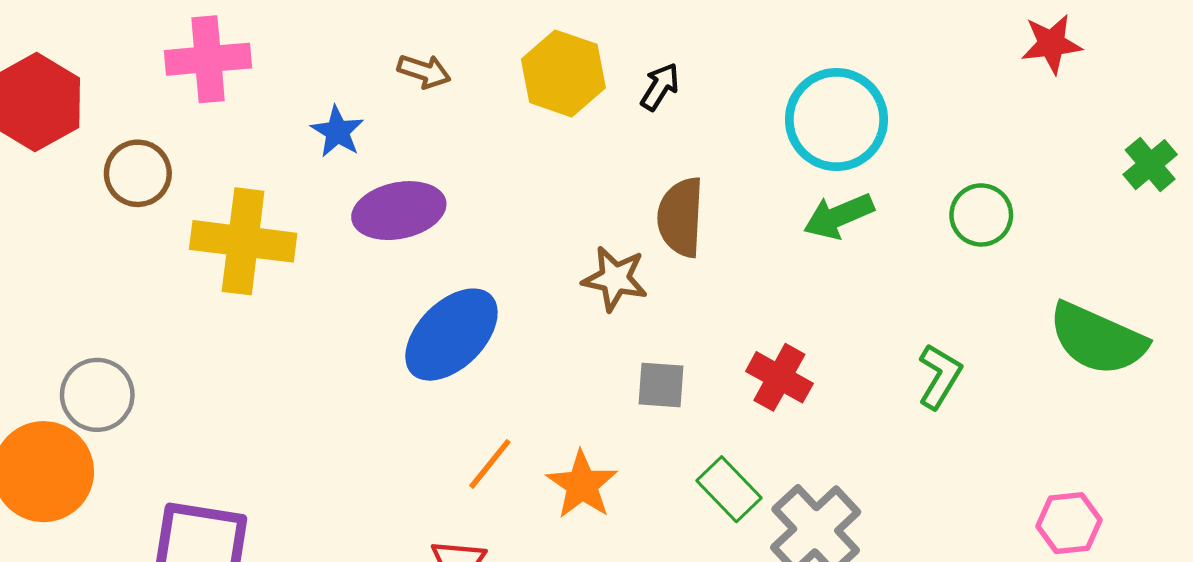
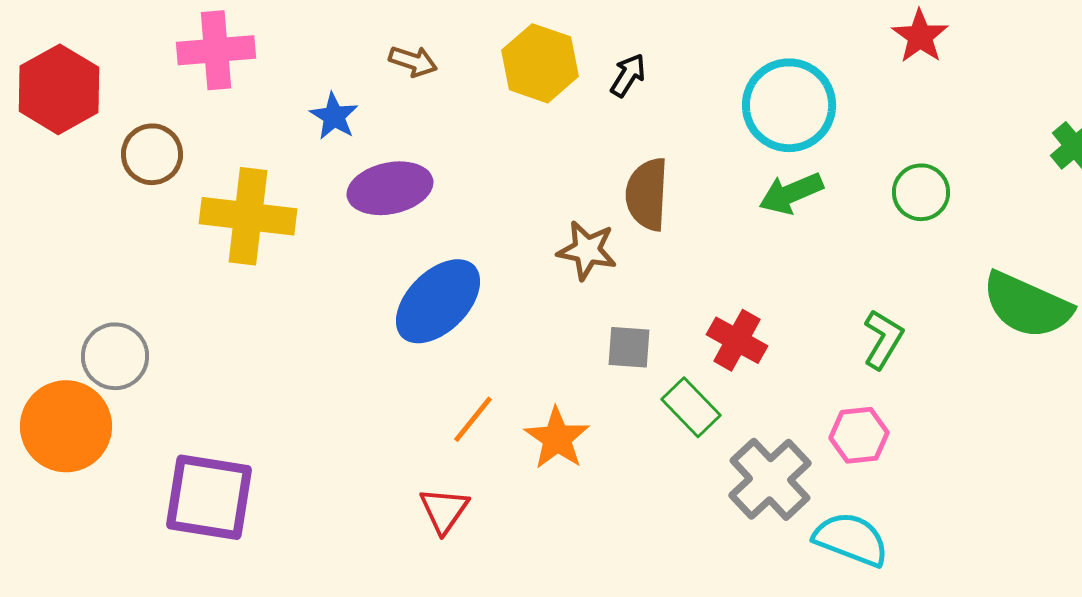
red star: (1051, 44) -> (920, 36), moved, turned -30
green rectangle: (729, 489) -> (691, 407), moved
pink hexagon: (1069, 523) -> (859, 435), moved

